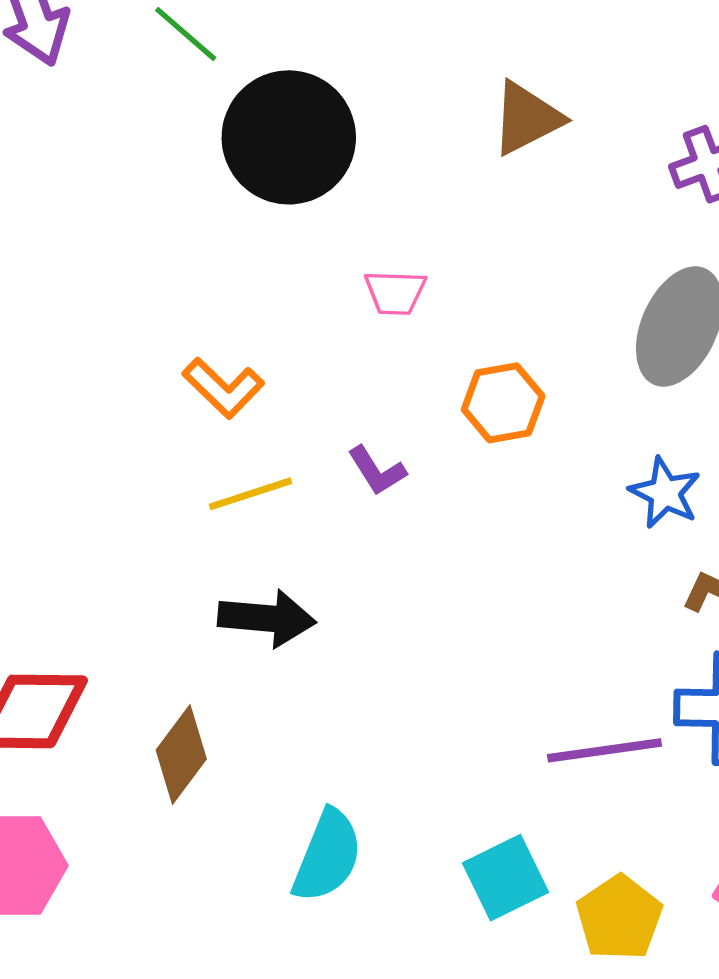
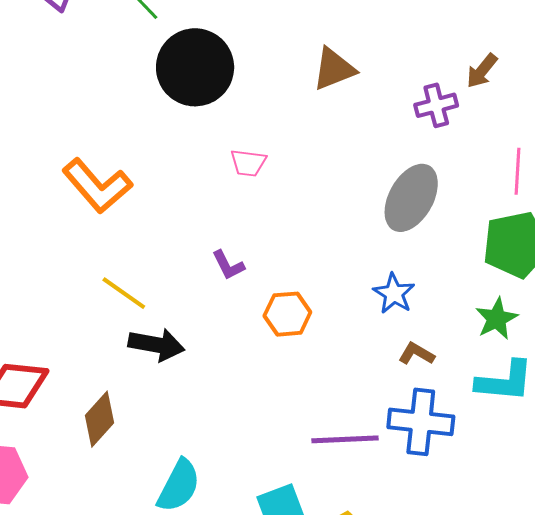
orange L-shape: (223, 388) -> (97, 186), moved, size x1.5
orange hexagon: (503, 403) -> (287, 314), moved
yellow line: (251, 494) -> (124, 293), moved, turned 48

